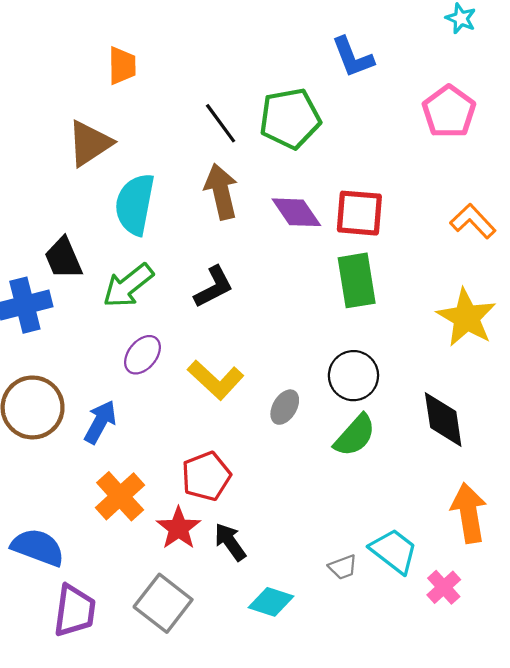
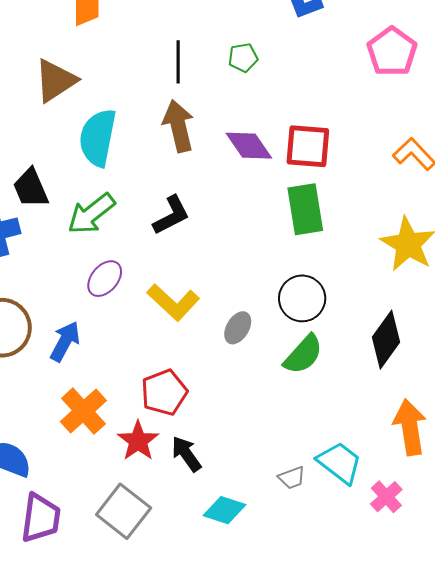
green pentagon: (290, 118) -> (243, 58), size x0.5
black line: (221, 123) -> (178, 62), turned 36
black diamond: (443, 420) -> (386, 340), turned 44

